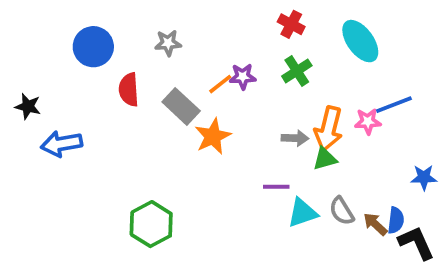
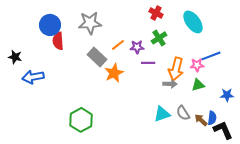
gray star: (168, 43) -> (90, 23), size x1.6
purple star: (243, 77) -> (137, 47), moved
red semicircle: (129, 90) -> (58, 41), moved
gray arrow: (295, 138) -> (170, 84), moved
green triangle: (325, 159) -> (198, 85), moved
purple line: (276, 187) -> (148, 63), moved

